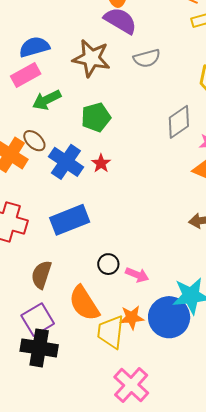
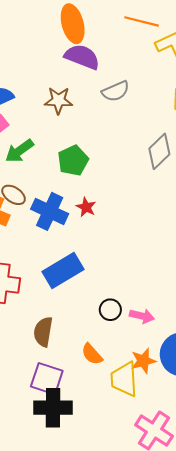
brown star: (91, 58) -> (58, 100), size x0.7
orange semicircle: (84, 303) -> (92, 354), size x0.6
purple square: (38, 320) -> (47, 379), turned -32

